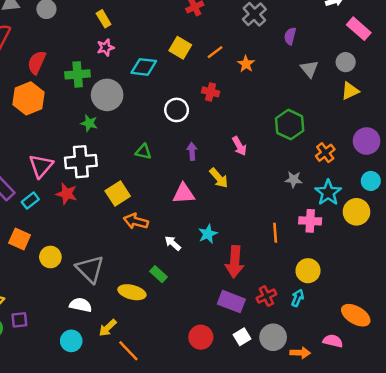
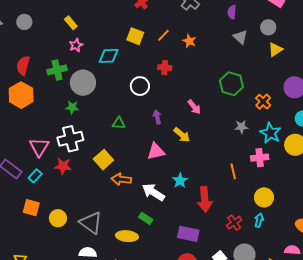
purple semicircle: (290, 36) -> (232, 12), moved
white arrow: (173, 243) -> (153, 192), size x1.6
purple rectangle: (231, 302) -> (188, 234), moved

